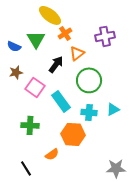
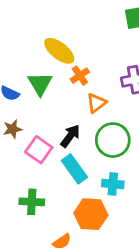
black arrow: (56, 64) -> (70, 136), moved

